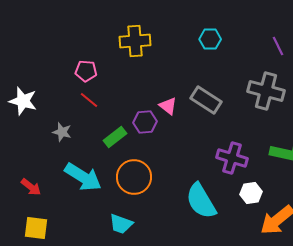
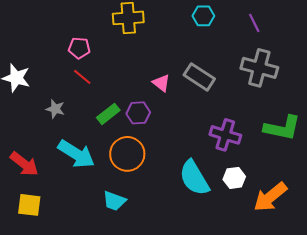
purple line: (278, 46) -> (254, 23), moved
purple hexagon: (145, 122) -> (138, 113), moved
red arrow: (31, 187) -> (24, 164), size x1.4
white hexagon: (251, 193) -> (234, 178), moved

